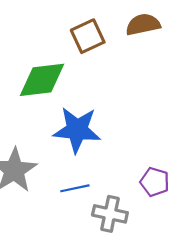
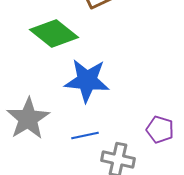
green diamond: (42, 80) -> (54, 34), turned 45

